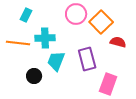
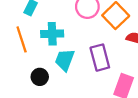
orange line: (18, 43) -> (22, 39), turned 65

